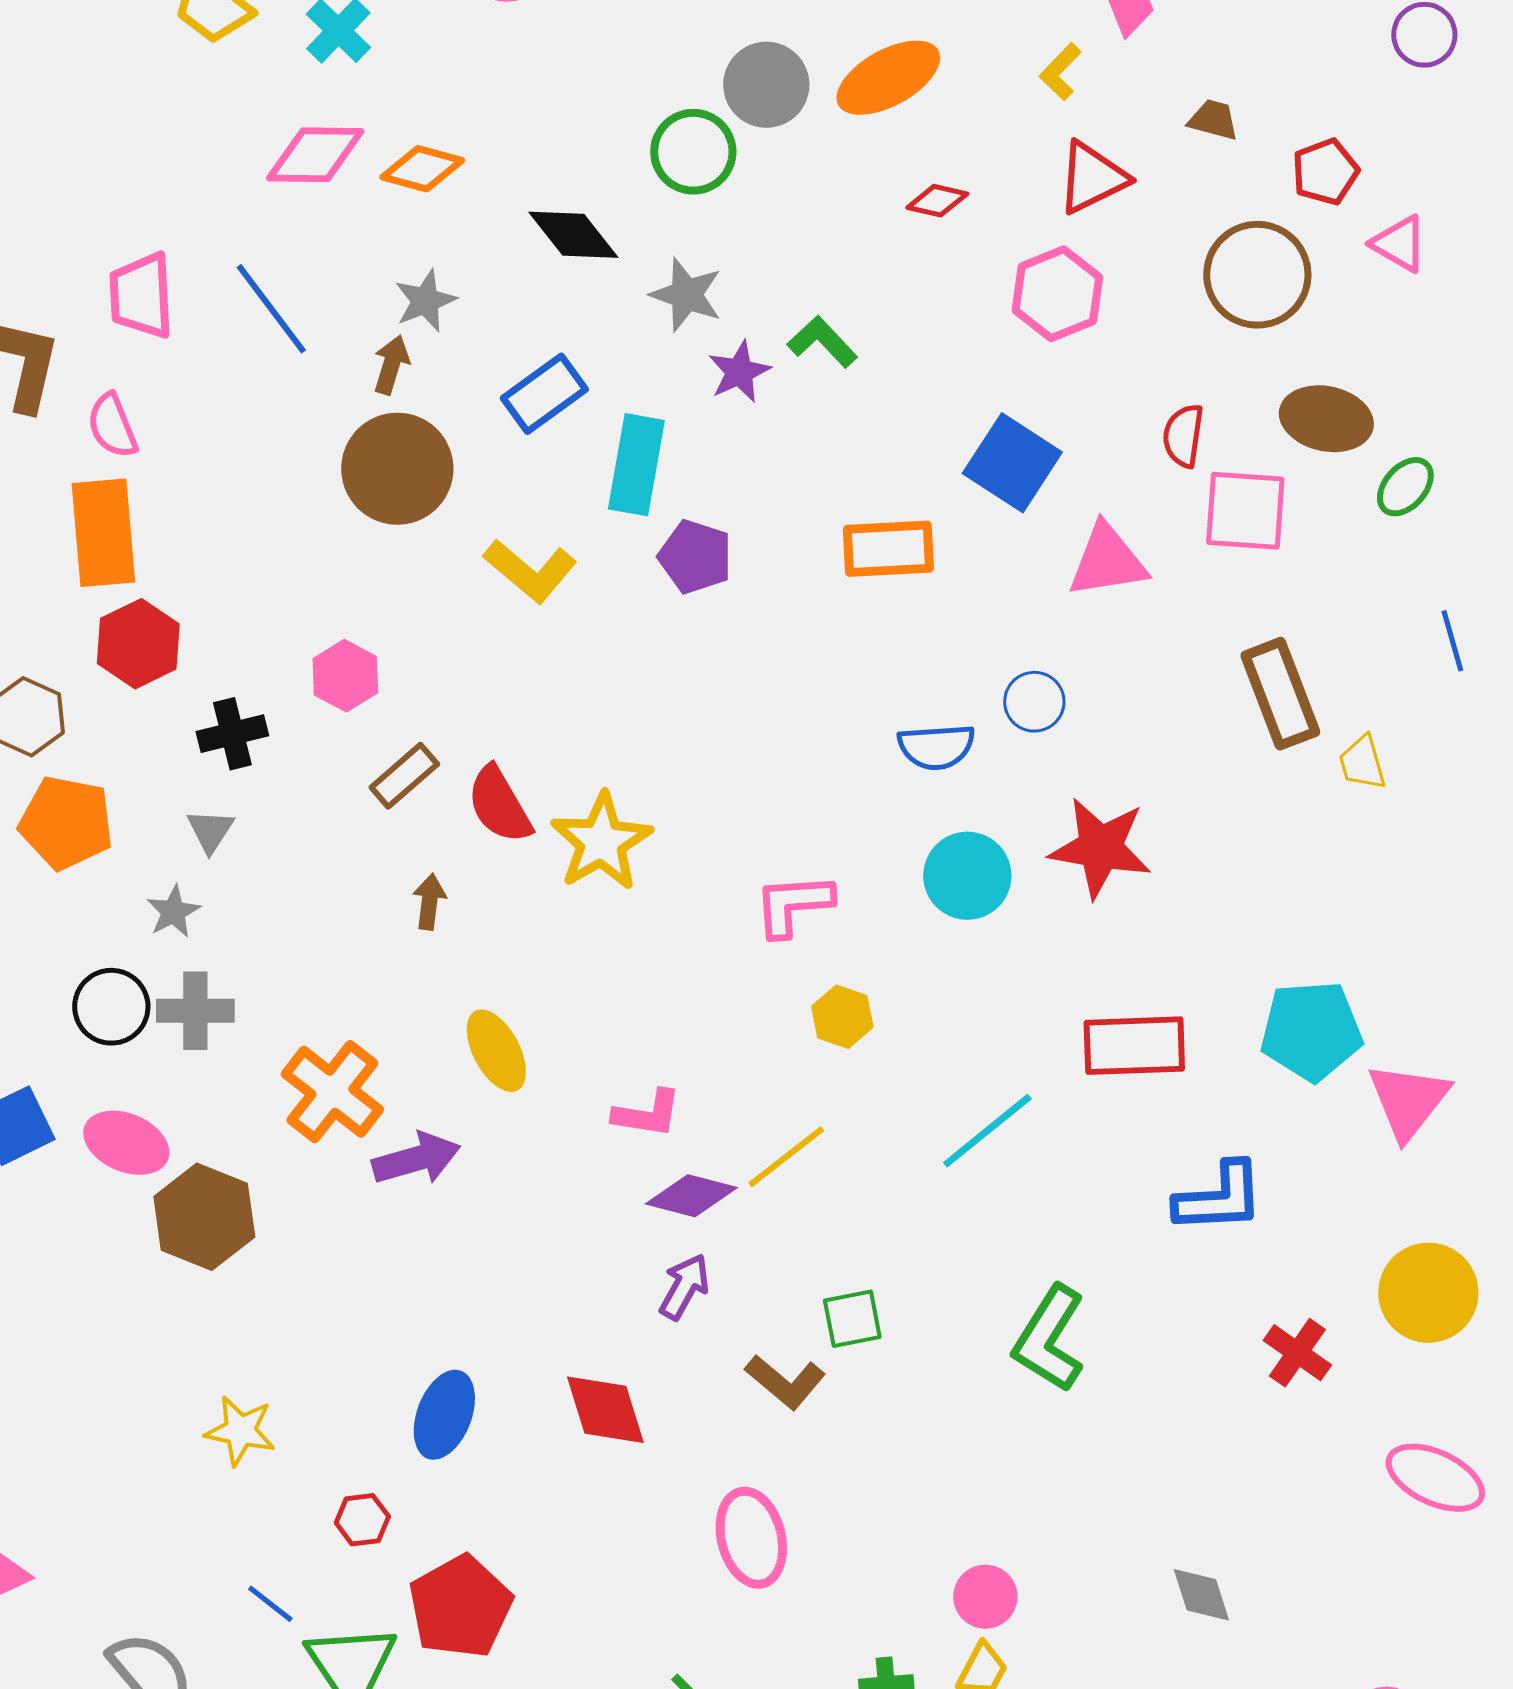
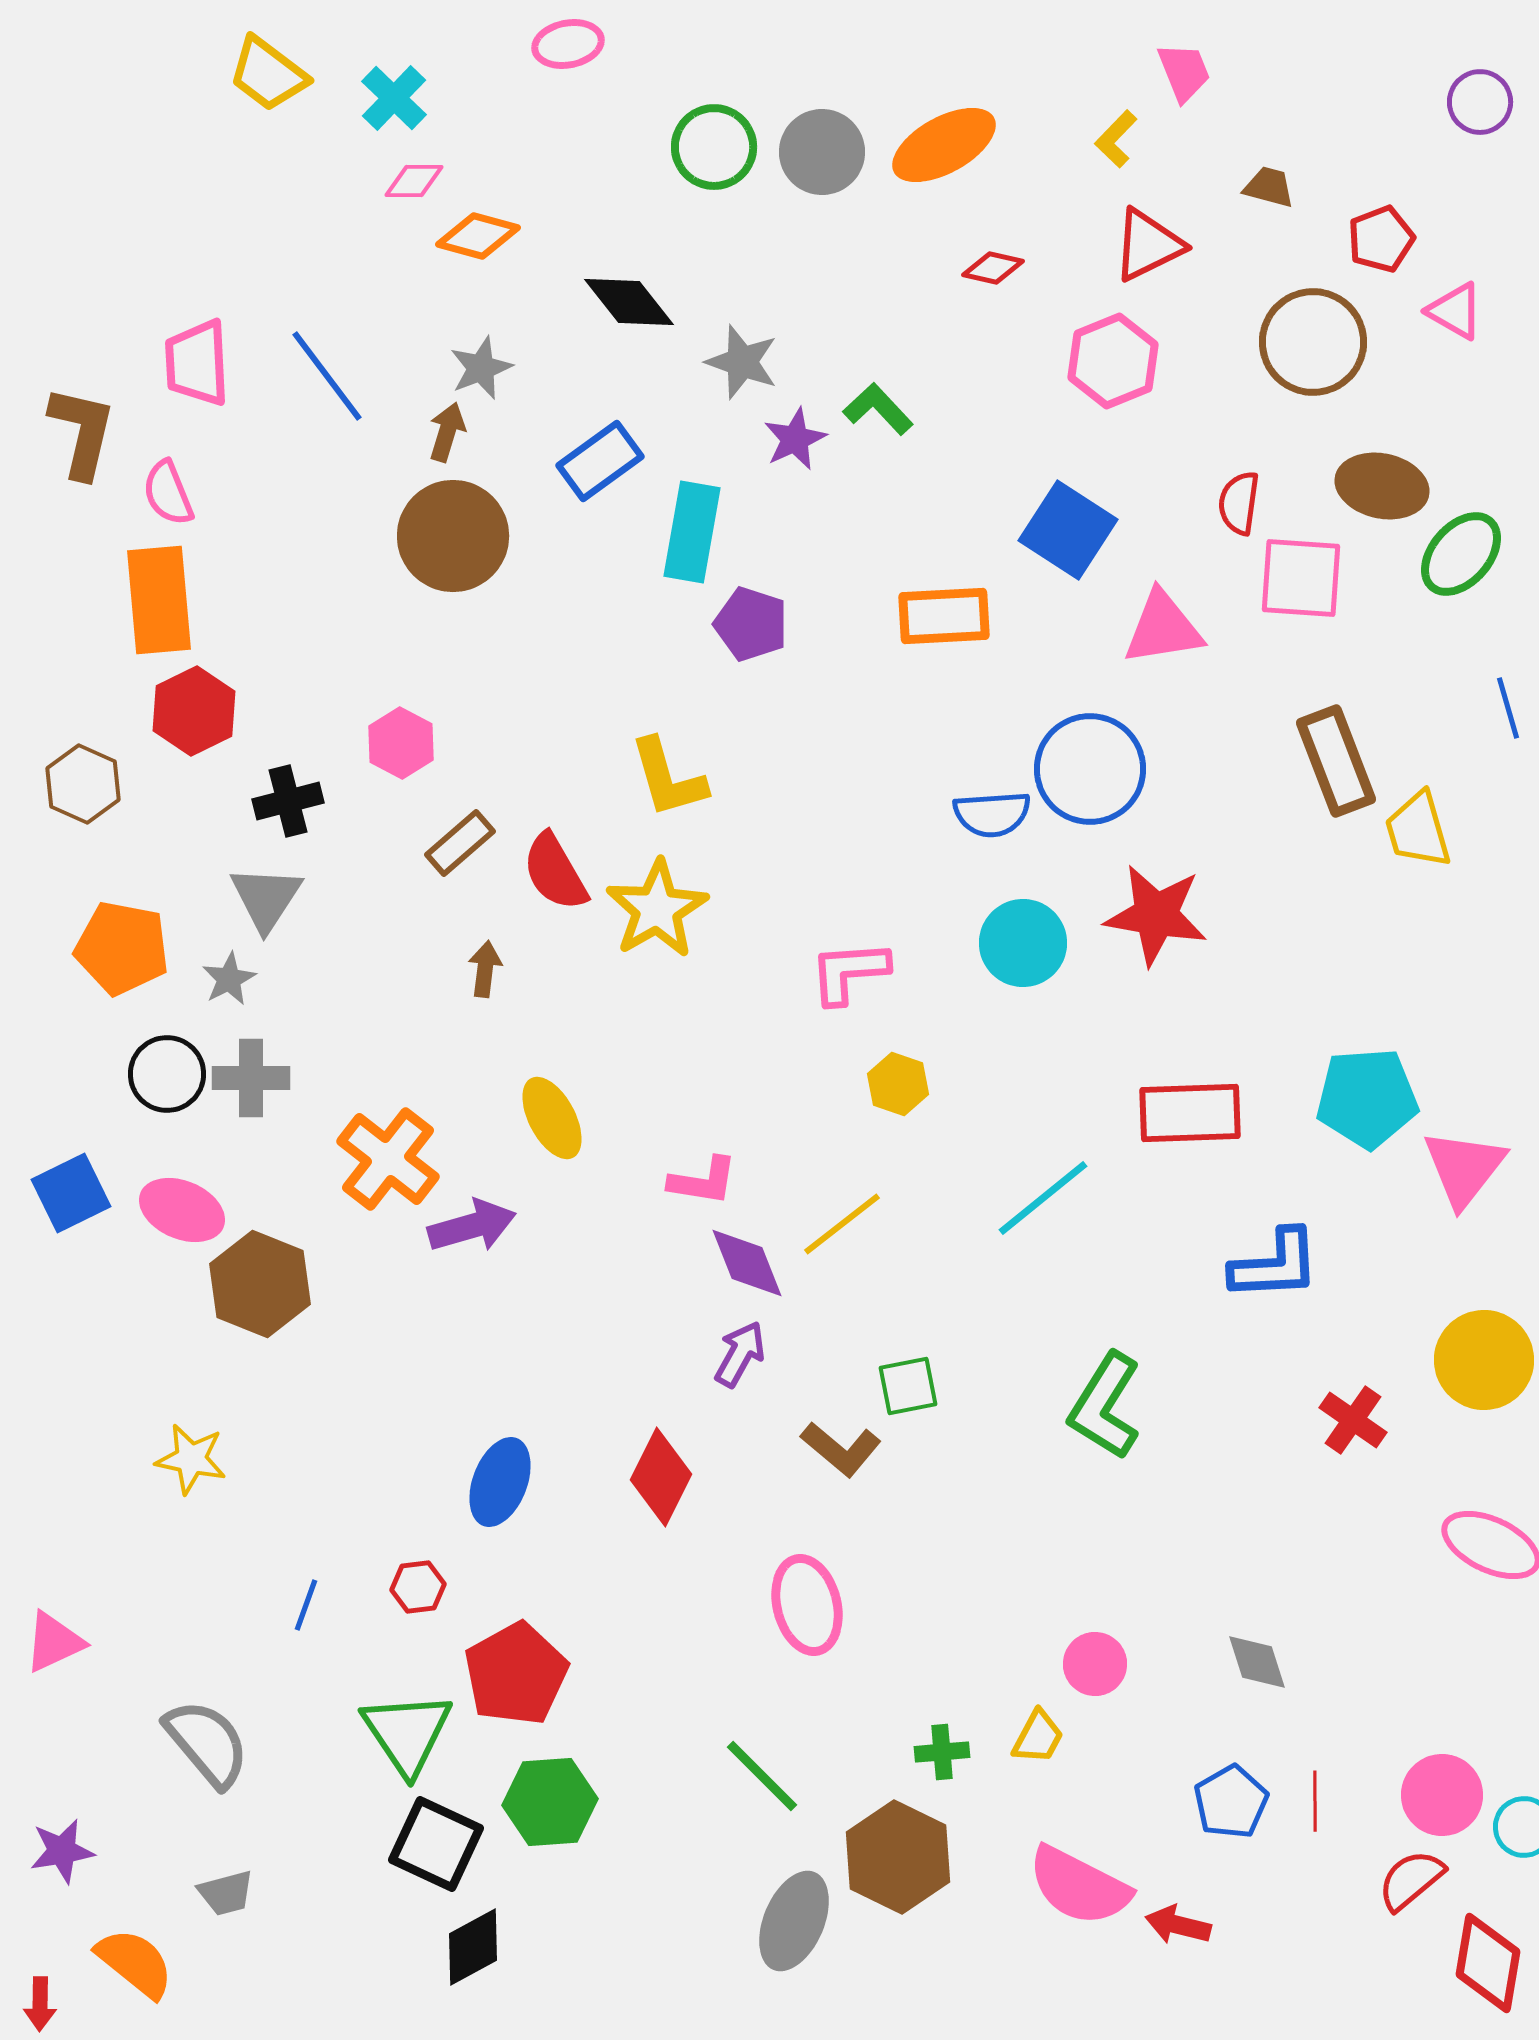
green circle: (693, 152) -> (714, 147), moved
pink diamond: (315, 155) -> (414, 181), moved, size x0.6
green ellipse: (1405, 487) -> (1461, 554), size x1.4
yellow L-shape: (530, 571) -> (668, 778), moved, turned 34
blue circle: (1034, 702) -> (1090, 769), size x1.8
yellow trapezoid: (1362, 763) -> (1418, 830), size x1.4
orange pentagon: (66, 823) -> (122, 948), moved
gray triangle: (210, 831) -> (266, 898), size x1.5
purple diamond: (691, 1196) -> (747, 1263), turned 54
red diamond: (605, 1410) -> (661, 1477), turned 44
yellow star: (240, 1431) -> (191, 1459), moved
pink circle: (985, 1597) -> (1095, 1664), moved
blue line: (270, 1604) -> (306, 1605), moved, turned 72

